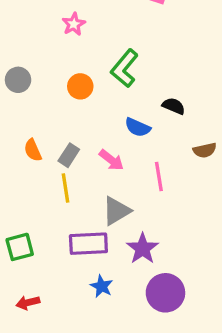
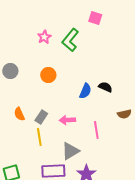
green L-shape: (124, 68) -> (70, 40), moved
blue semicircle: (138, 127) -> (85, 91), moved, turned -91
pink arrow: (111, 160) -> (67, 120), turned 140

